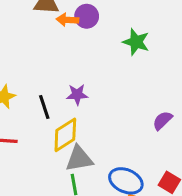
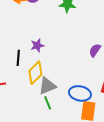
black line: (44, 107) -> (18, 58), turned 35

